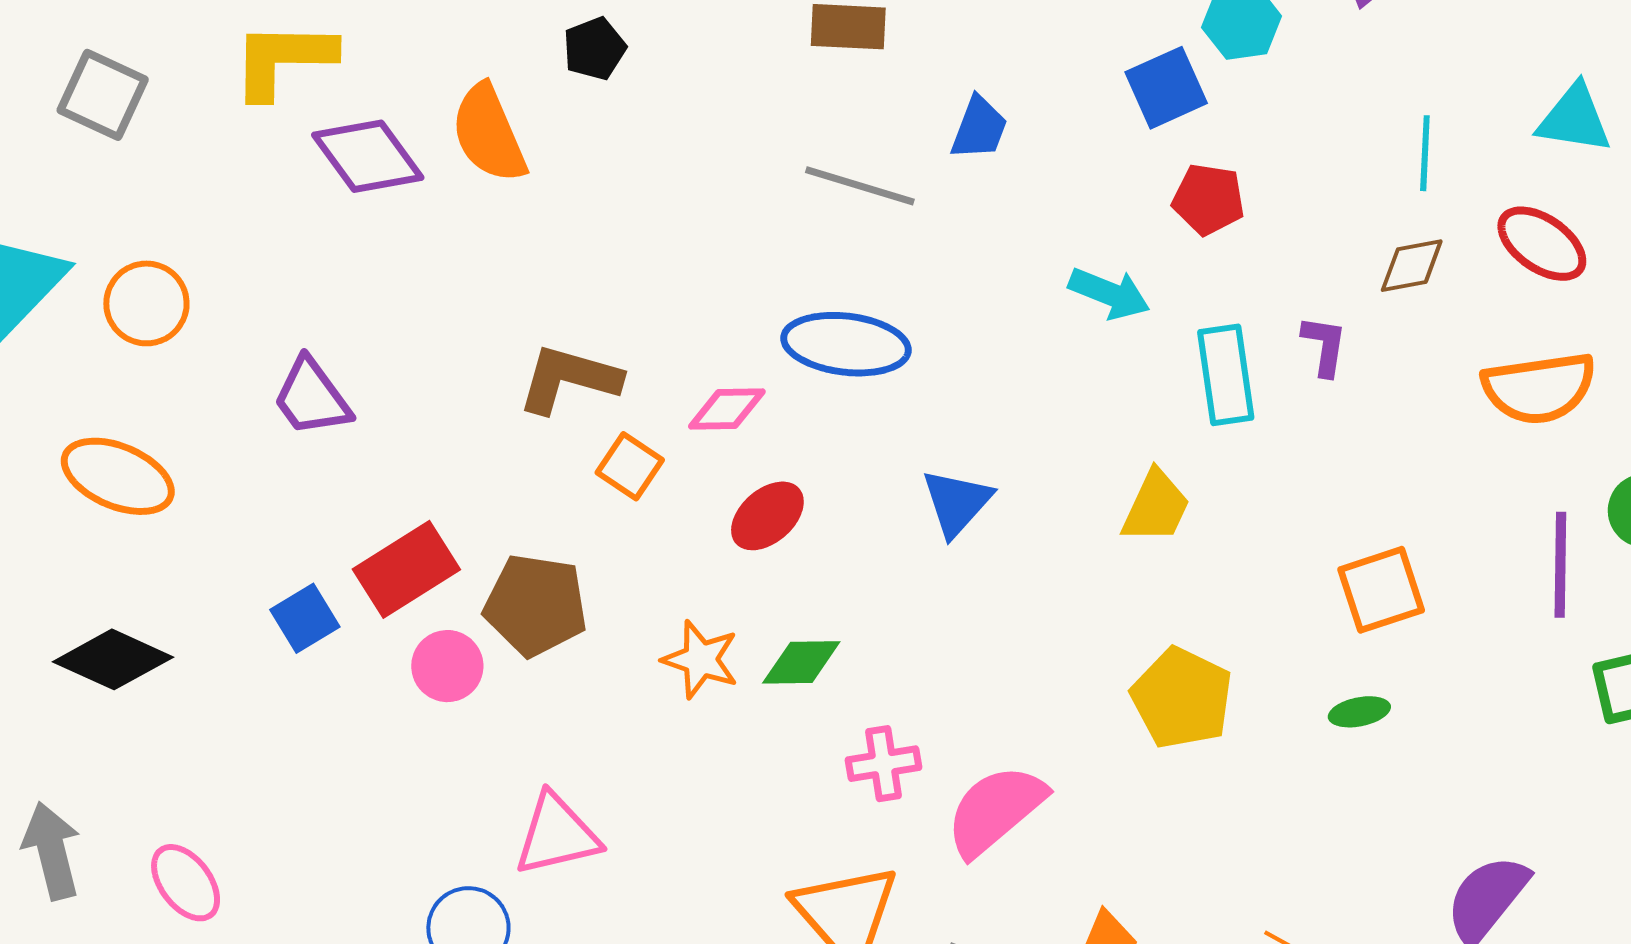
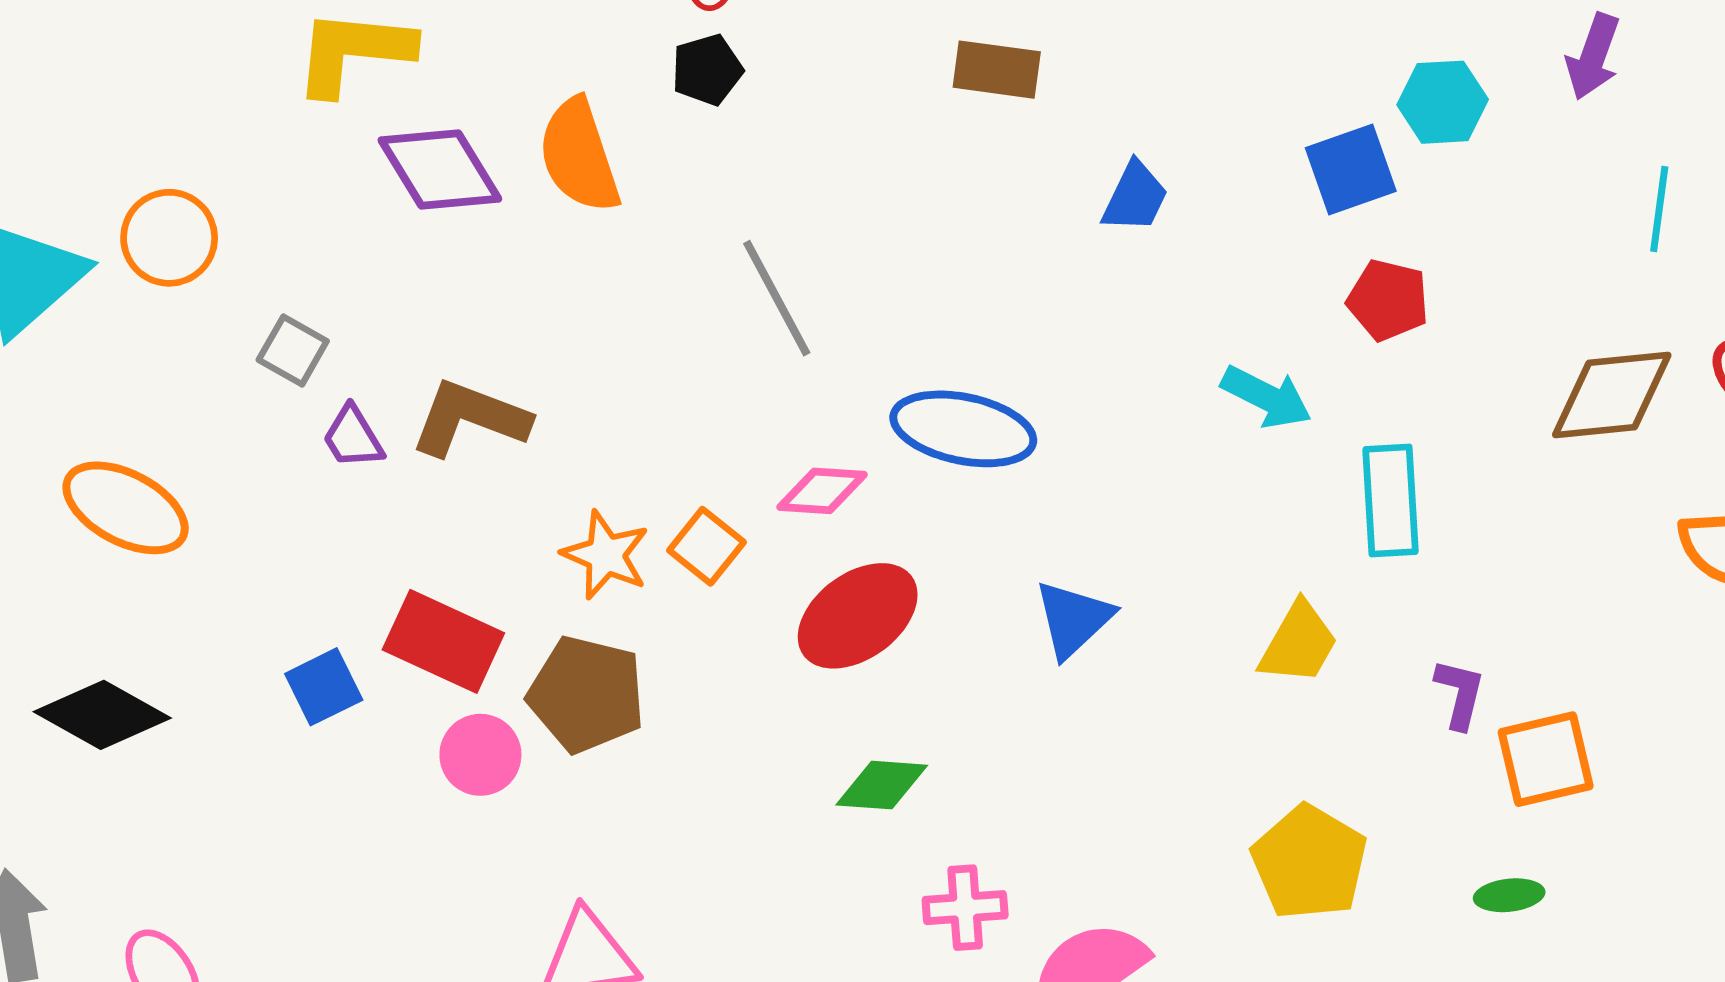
gray square: (103, 95) -> (293, 351), moved, size x0.7
cyan line: (1425, 153) -> (1659, 209), moved
gray line: (860, 186) -> (777, 298), moved, turned 40
brown diamond: (1412, 266) -> (1612, 395), size x1.6
orange circle: (146, 303) -> (169, 238), moved
purple L-shape: (1324, 346) -> (1460, 694), moved
brown L-shape: (569, 379) -> (470, 418), moved
purple trapezoid: (312, 397) -> (353, 437), size x0.7
red ellipse: (767, 516) -> (858, 616), size x1.4
red rectangle: (406, 569) -> (443, 641), turned 52
orange star: (701, 659) -> (606, 555), moved

